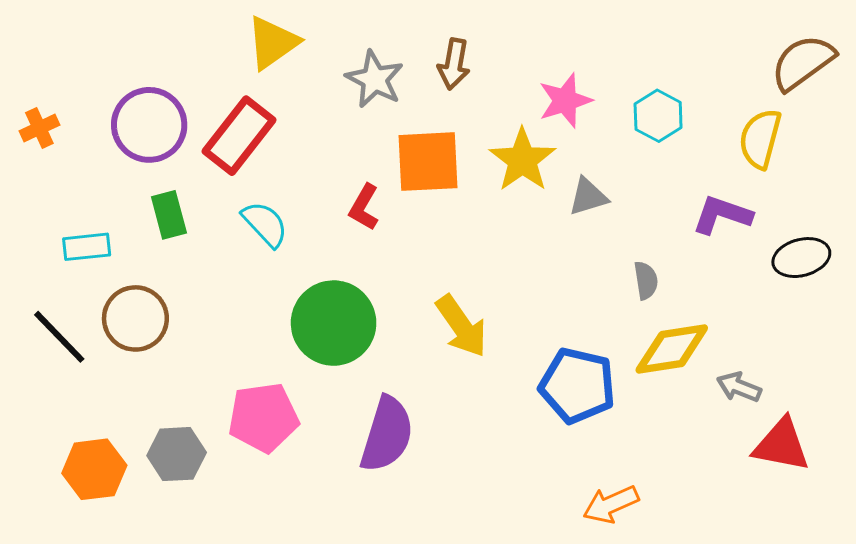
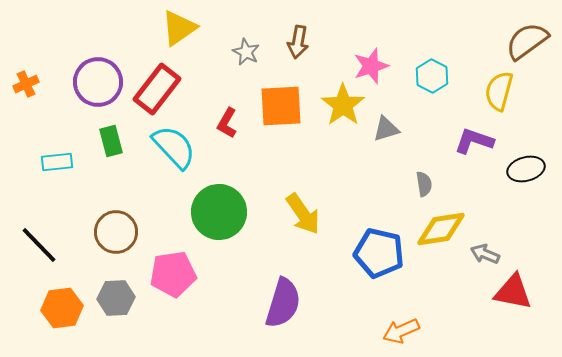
gray star: (375, 79) -> (246, 52), size x0.7
red L-shape: (364, 207) -> (227, 123), moved
cyan semicircle: (265, 224) -> (174, 147), size x1.4
brown circle: (135, 318) -> (116, 232), moved
black line: (59, 337) -> (39, 245), moved
purple semicircle: (387, 434) -> (283, 303), moved

